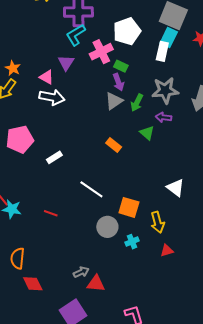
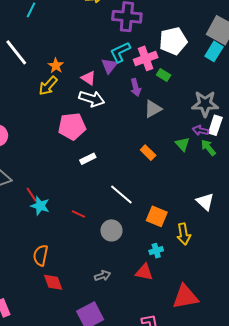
cyan L-shape: (76, 35) -> (120, 52), moved
white rectangle: (162, 51) -> (215, 125), moved
purple arrow: (118, 82) -> (136, 87), moved
green arrow: (137, 103) -> (208, 148), moved, turned 108
pink pentagon: (20, 139) -> (72, 126), moved
gray circle: (107, 227) -> (111, 230), moved
red triangle: (167, 251) -> (185, 297), moved, size x2.0
red triangle: (96, 284) -> (144, 272), moved

